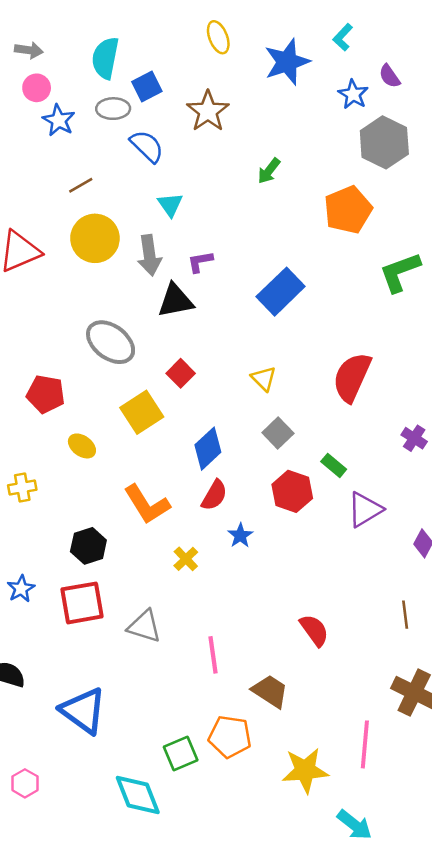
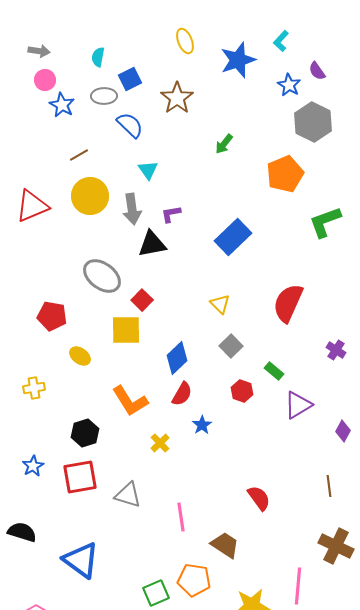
cyan semicircle: (105, 58) -> (98, 57), size x0.6
red square: (181, 373) -> (142, 300), moved
yellow square: (142, 412) -> (126, 330), turned 32
red hexagon: (292, 491) -> (242, 391), size x0.7

